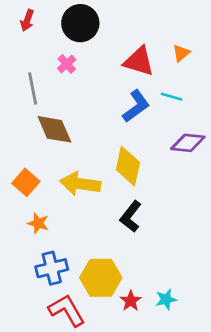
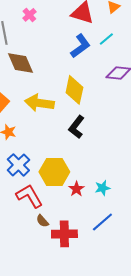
cyan line: (171, 97) -> (106, 39), turned -56
blue cross: (52, 268) -> (18, 165), turned -30

